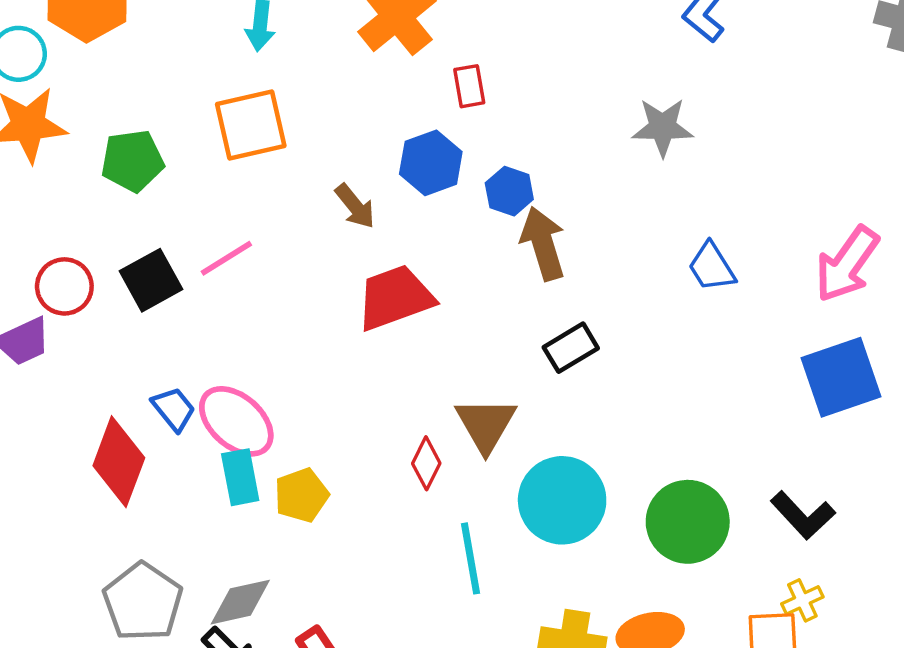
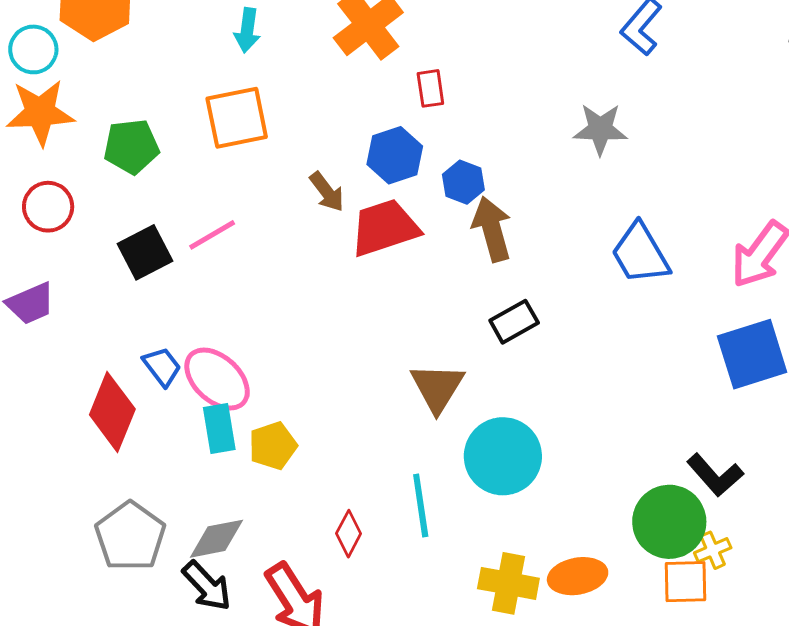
blue trapezoid: (712, 267) -> (640, 254), size x1.4
red circle: (64, 286) -> (48, 207), moved
red trapezoid: (395, 298) -> (385, 228), moved
red diamond: (426, 463) -> (349, 534), moved
green circle: (688, 522) -> (669, 522), moved

